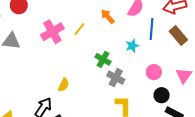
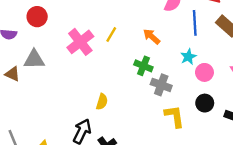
orange arrow: (108, 16) -> (152, 37), moved
cyan star: (132, 46) -> (188, 57), moved
black circle: (162, 95) -> (205, 103), moved

